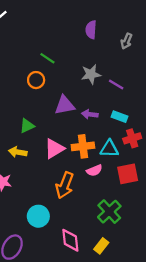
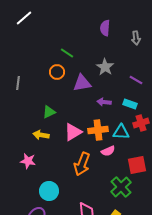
gray arrow: (126, 41) -> (136, 38), turned -32
gray star: (91, 74) -> (105, 67), turned -30
purple line: (116, 85) -> (136, 80), moved
purple triangle: (65, 105) -> (82, 83), moved
red square: (128, 174) -> (137, 165), moved
cyan circle: (38, 216) -> (49, 191), moved

